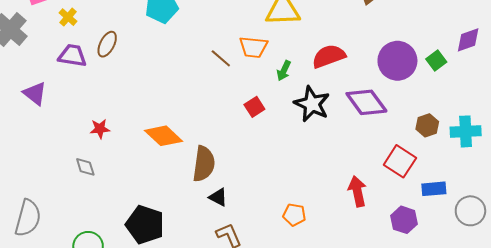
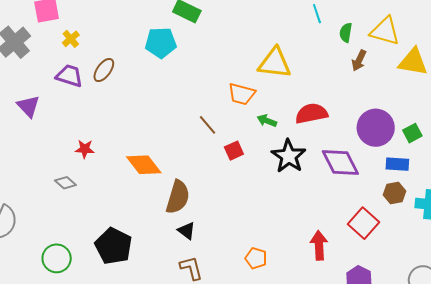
brown line: (221, 58) -> (208, 125), moved
green arrow: (284, 71) -> (267, 121), turned 78
gray diamond: (85, 167) -> (65, 183), turned -40
blue rectangle: (434, 189) -> (397, 164), moved

